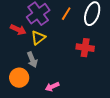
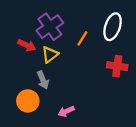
orange line: (66, 14) -> (82, 38), moved
red cross: (85, 48) -> (117, 66), moved

